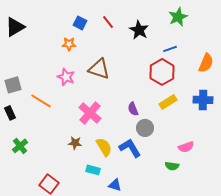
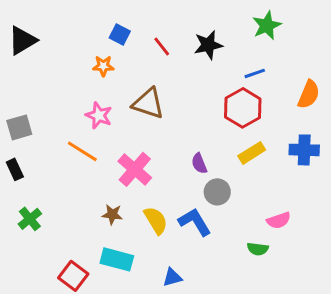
red line: (108, 22) -> (162, 46), moved
black star: (139, 30) -> (208, 45), turned 30
orange line: (41, 101) -> (82, 151), moved
cyan rectangle: (93, 170) -> (117, 259), moved, size x1.5
blue triangle: (115, 185) -> (172, 277), turned -32

